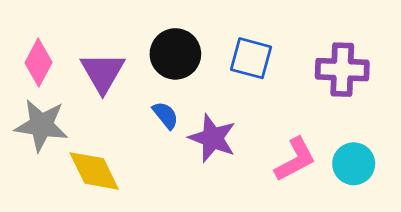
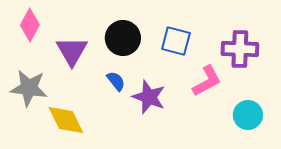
pink diamond: (39, 63) -> (30, 25), moved
pink L-shape: (295, 159) -> (207, 81), moved

